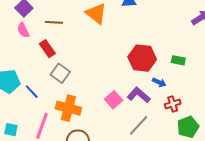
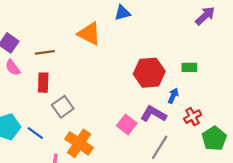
red rectangle: (47, 49) -> (43, 83), turned 48
gray square: (60, 73) -> (63, 107), turned 30
blue arrow: (159, 82) -> (173, 96), turned -80
orange cross: (68, 108) -> (79, 143), turned 30

